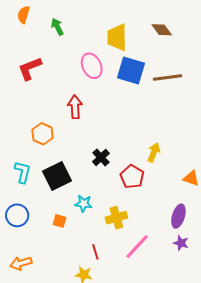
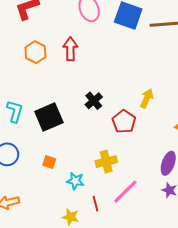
orange hexagon: (42, 134) -> (35, 52), moved
cyan star: (84, 204) -> (75, 181), moved
red line: (95, 252) -> (95, 204), moved

